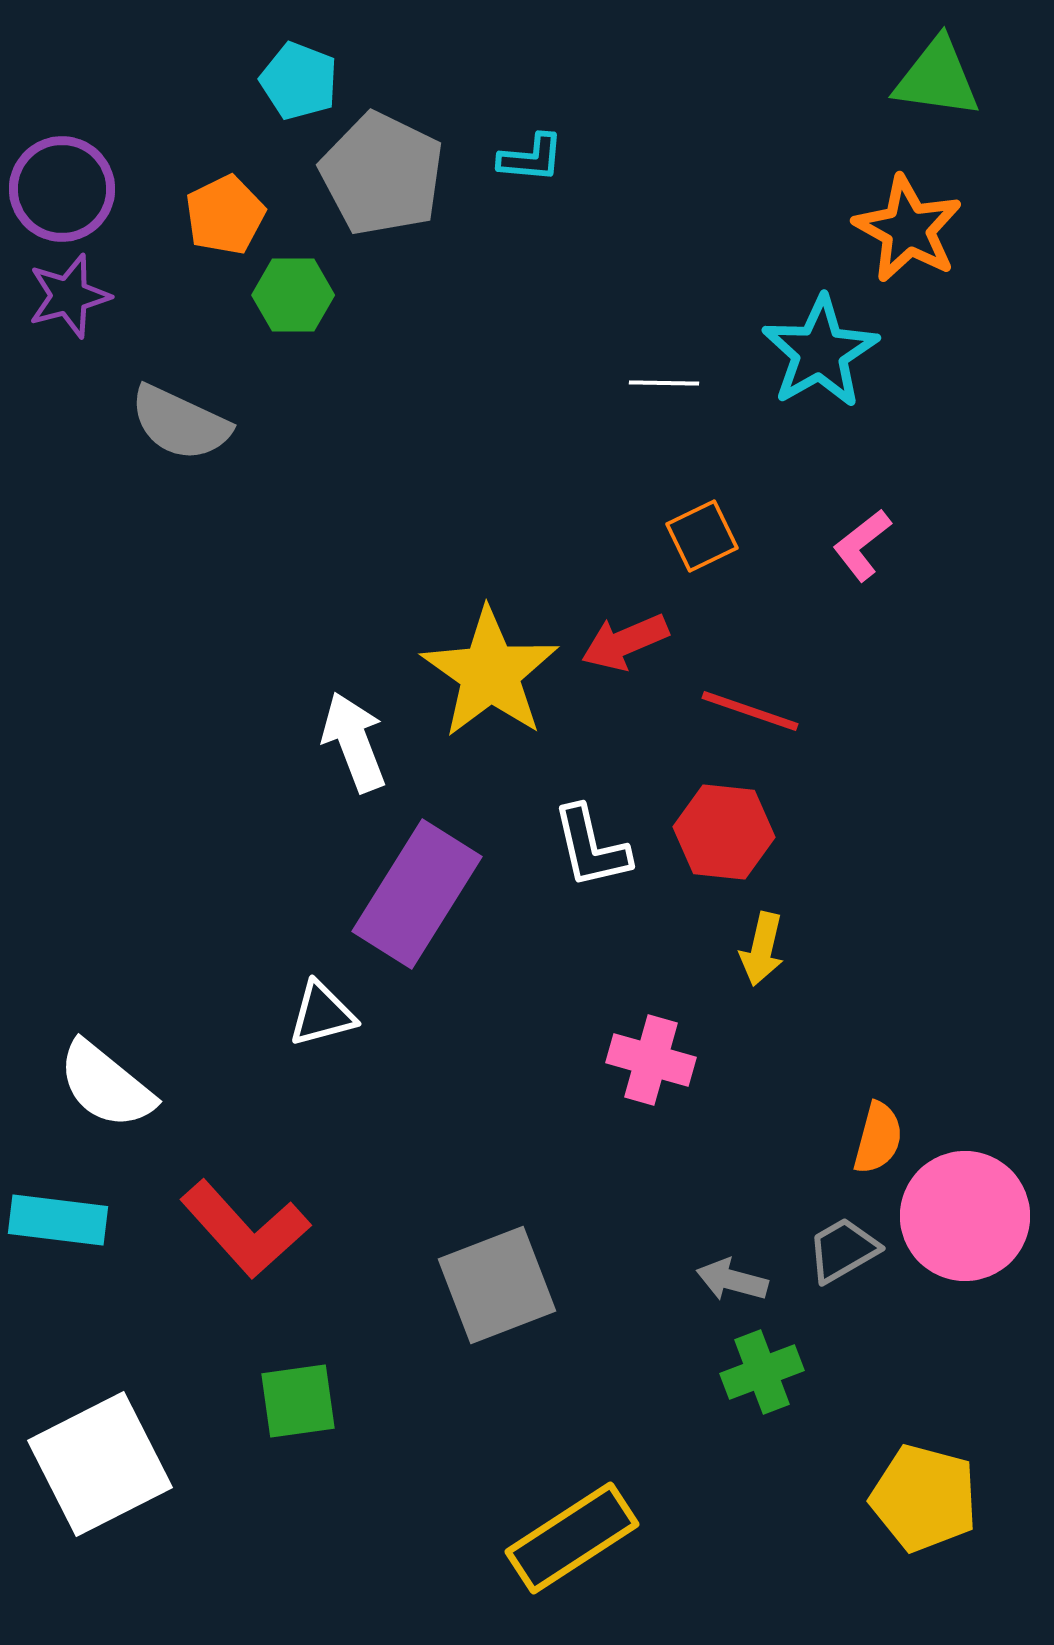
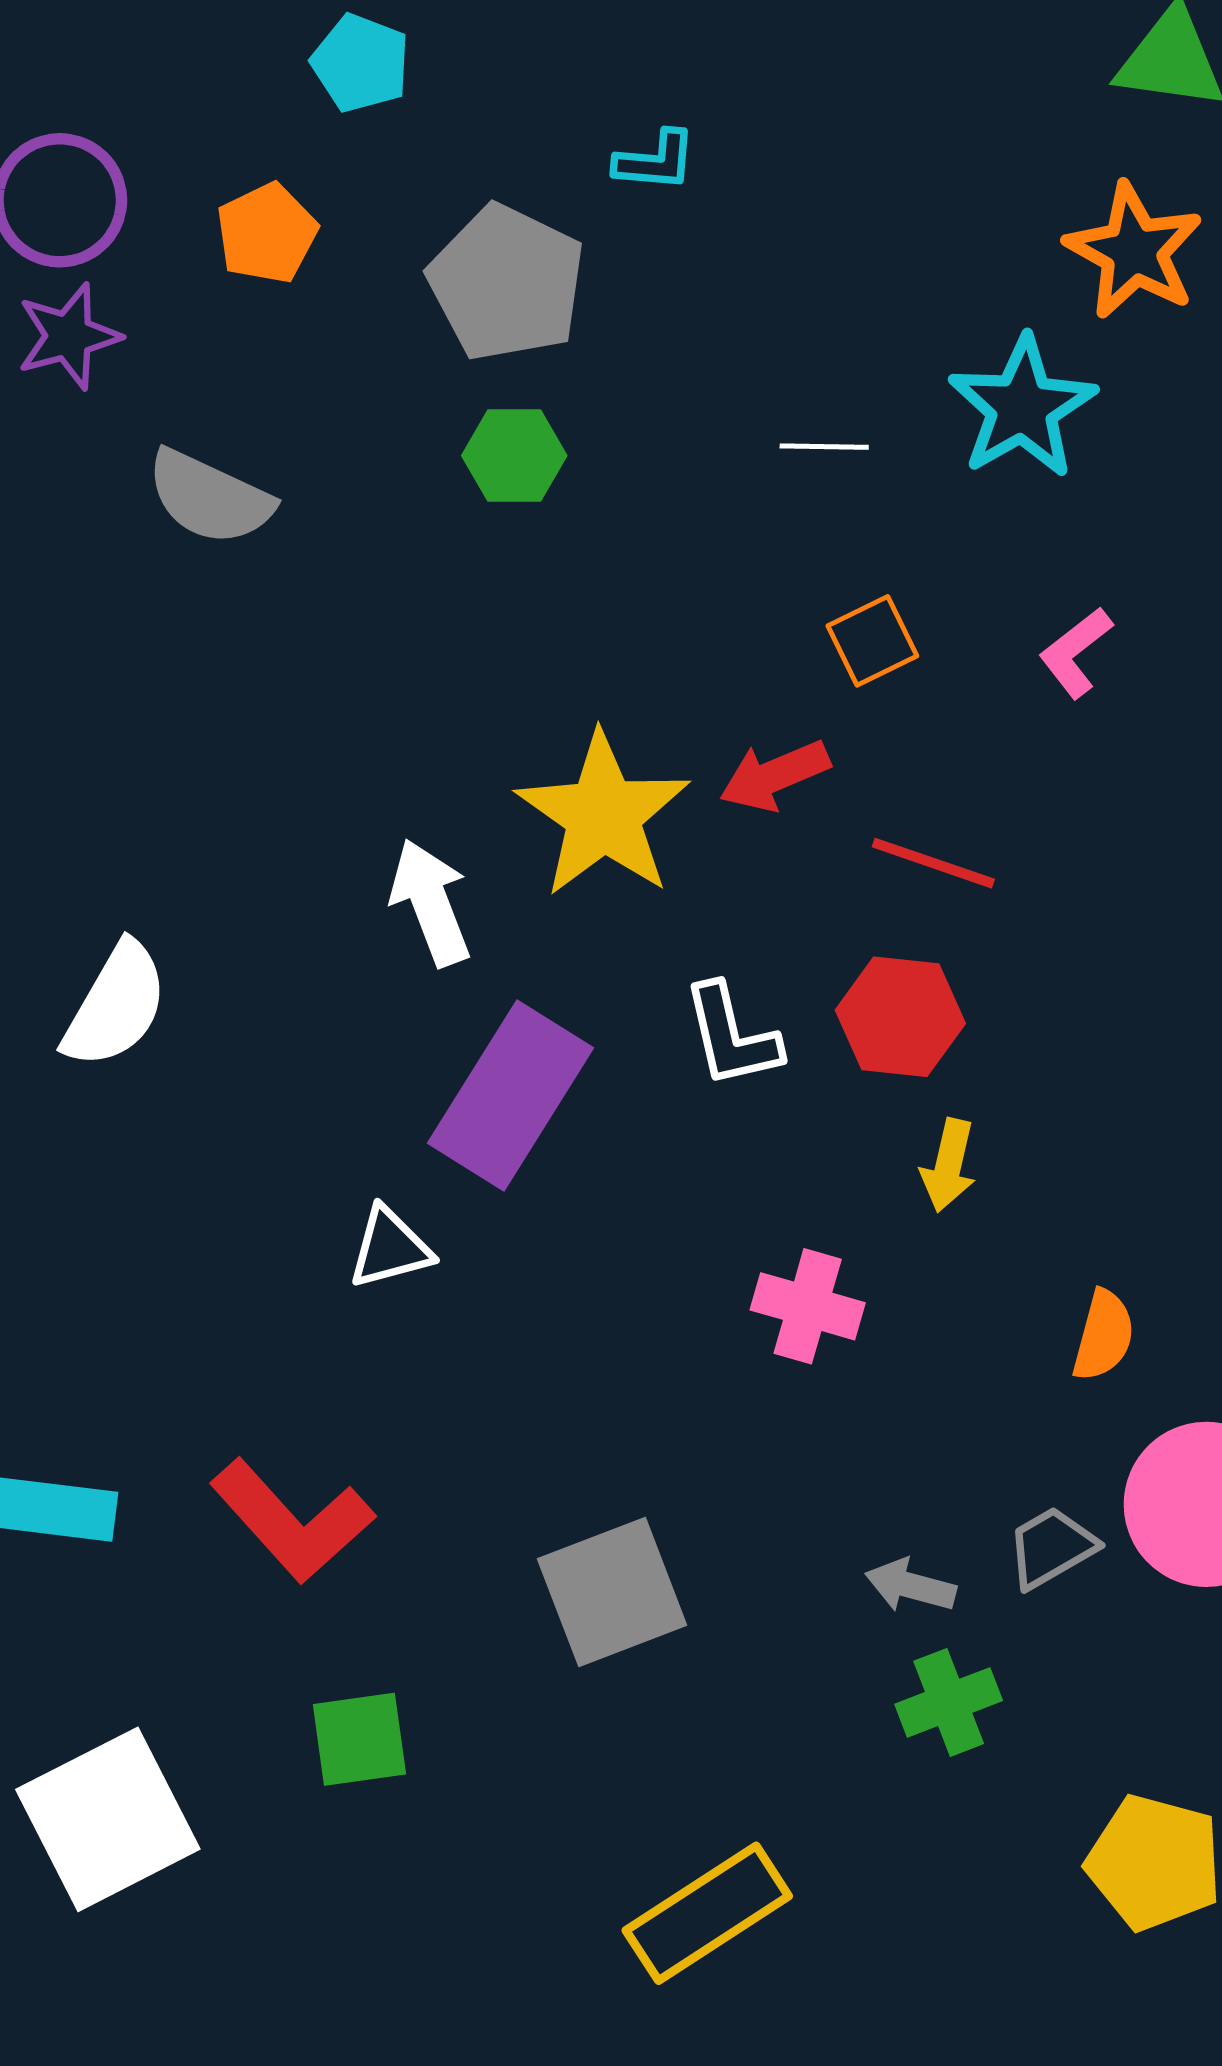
gray pentagon: (382, 174) -> (507, 283), moved
green hexagon: (293, 295) -> (514, 456), moved
white semicircle: (106, 1085) -> (116, 1005), moved, turned -99
orange semicircle: (878, 1138) -> (1104, 1335), moved

